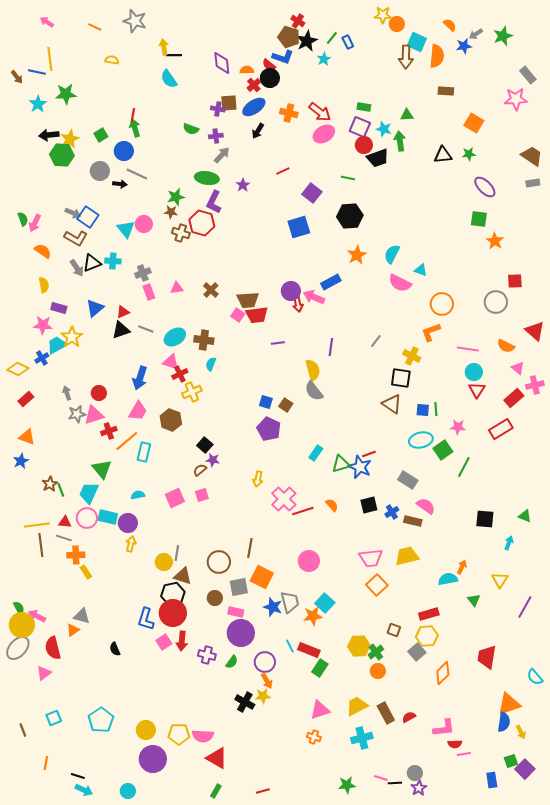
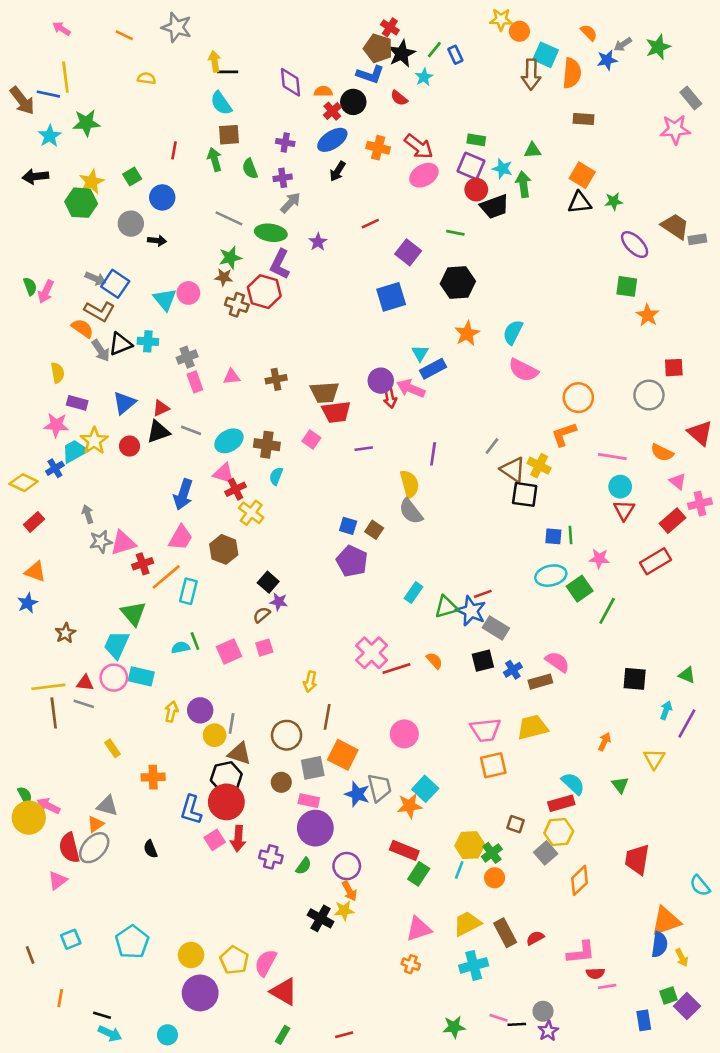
red semicircle: (269, 65) -> (399, 98), moved
brown arrow: (17, 77) -> (22, 101), size x1.6
brown square: (229, 103) -> (229, 135), moved
orange square: (474, 123) -> (582, 175), moved
green arrow: (135, 128) -> (215, 159), moved
green semicircle: (191, 129) -> (250, 169), turned 49
black arrow: (49, 135) -> (35, 177), moved
brown trapezoid: (532, 156) -> (675, 226), moved
gray line: (137, 174) -> (229, 218), moved
orange semicircle: (43, 251) -> (82, 328), moved
cyan triangle: (421, 270) -> (420, 353), moved, turned 40
brown cross: (211, 290) -> (276, 379), turned 35
pink square: (238, 315) -> (311, 439), moved
yellow cross: (192, 392) -> (251, 513), turned -30
red circle: (99, 393) -> (130, 446), moved
brown triangle: (392, 404) -> (513, 470), moved
yellow arrow: (258, 479) -> (310, 682), moved
gray rectangle: (408, 480) -> (496, 628), moved
green line: (61, 490) -> (195, 641), moved
brown rectangle: (413, 521) -> (540, 682), turned -30
purple circle: (128, 523) -> (200, 710), moved
orange cross: (76, 555) -> (153, 777), moved
cyan semicircle: (448, 579) -> (573, 784), moved, turned 54
orange square: (377, 585) -> (493, 765), turned 30
purple line: (525, 607) -> (687, 723), moved
cyan line: (290, 646) -> (459, 870), moved, turned 48
gray ellipse: (18, 648) -> (94, 848), moved
yellow pentagon: (179, 734) -> (234, 960), turned 30
pink semicircle: (203, 736) -> (266, 963), turned 115

